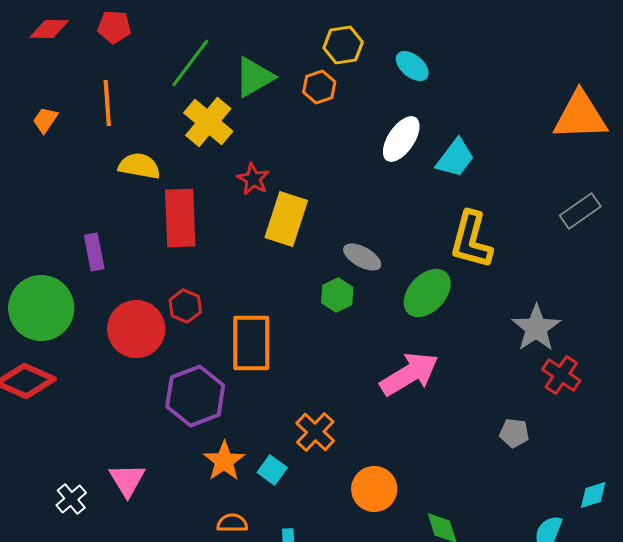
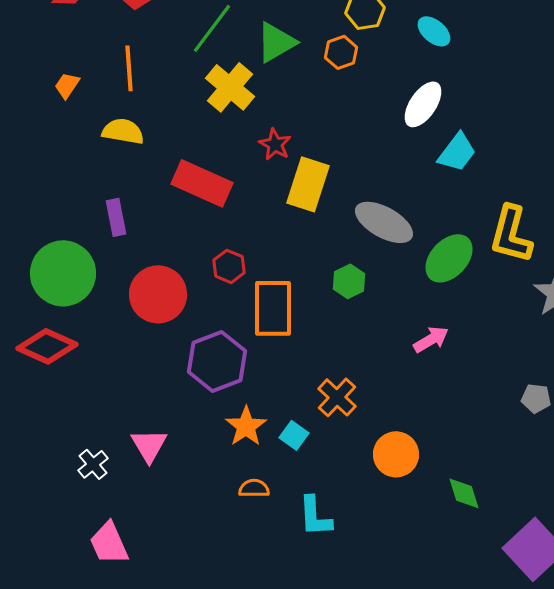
cyan trapezoid: (455, 158) -> (457, 152), moved
yellow semicircle: (139, 166) -> (123, 131), moved
red rectangle: (180, 218) -> (202, 183), turned -64
yellow L-shape: (471, 240) -> (511, 234), moved
gray ellipse: (362, 257) -> (384, 222), size x1.5
green hexagon: (337, 295) -> (349, 281), moved
red hexagon: (185, 306) -> (229, 266), moved
pink arrow: (409, 374) -> (431, 339), size x0.6

